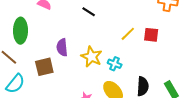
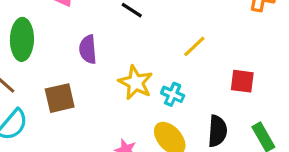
red square: (151, 35) -> (242, 81), moved
purple semicircle: (62, 47) -> (88, 49), moved

